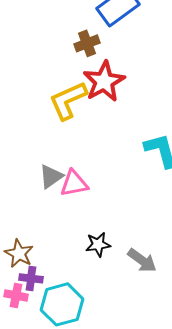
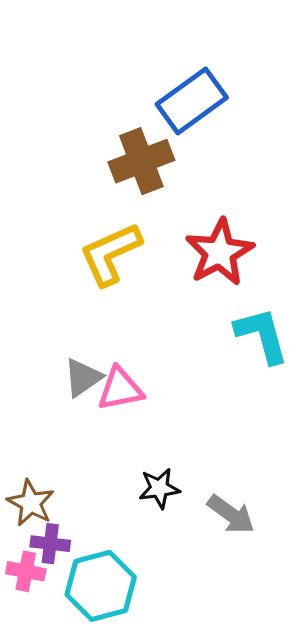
brown cross: (87, 43) -> (141, 161), size x1.5
red star: (104, 81) -> (219, 252), moved

